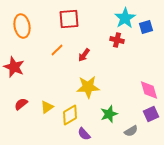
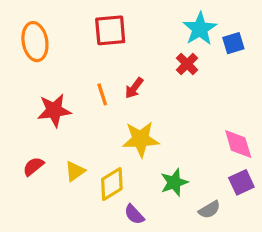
red cross: (117, 40) -> (187, 64), turned 32
orange line: (57, 50) -> (102, 94), moved, turned -64
red star: (14, 67) -> (54, 110), moved, turned -30

